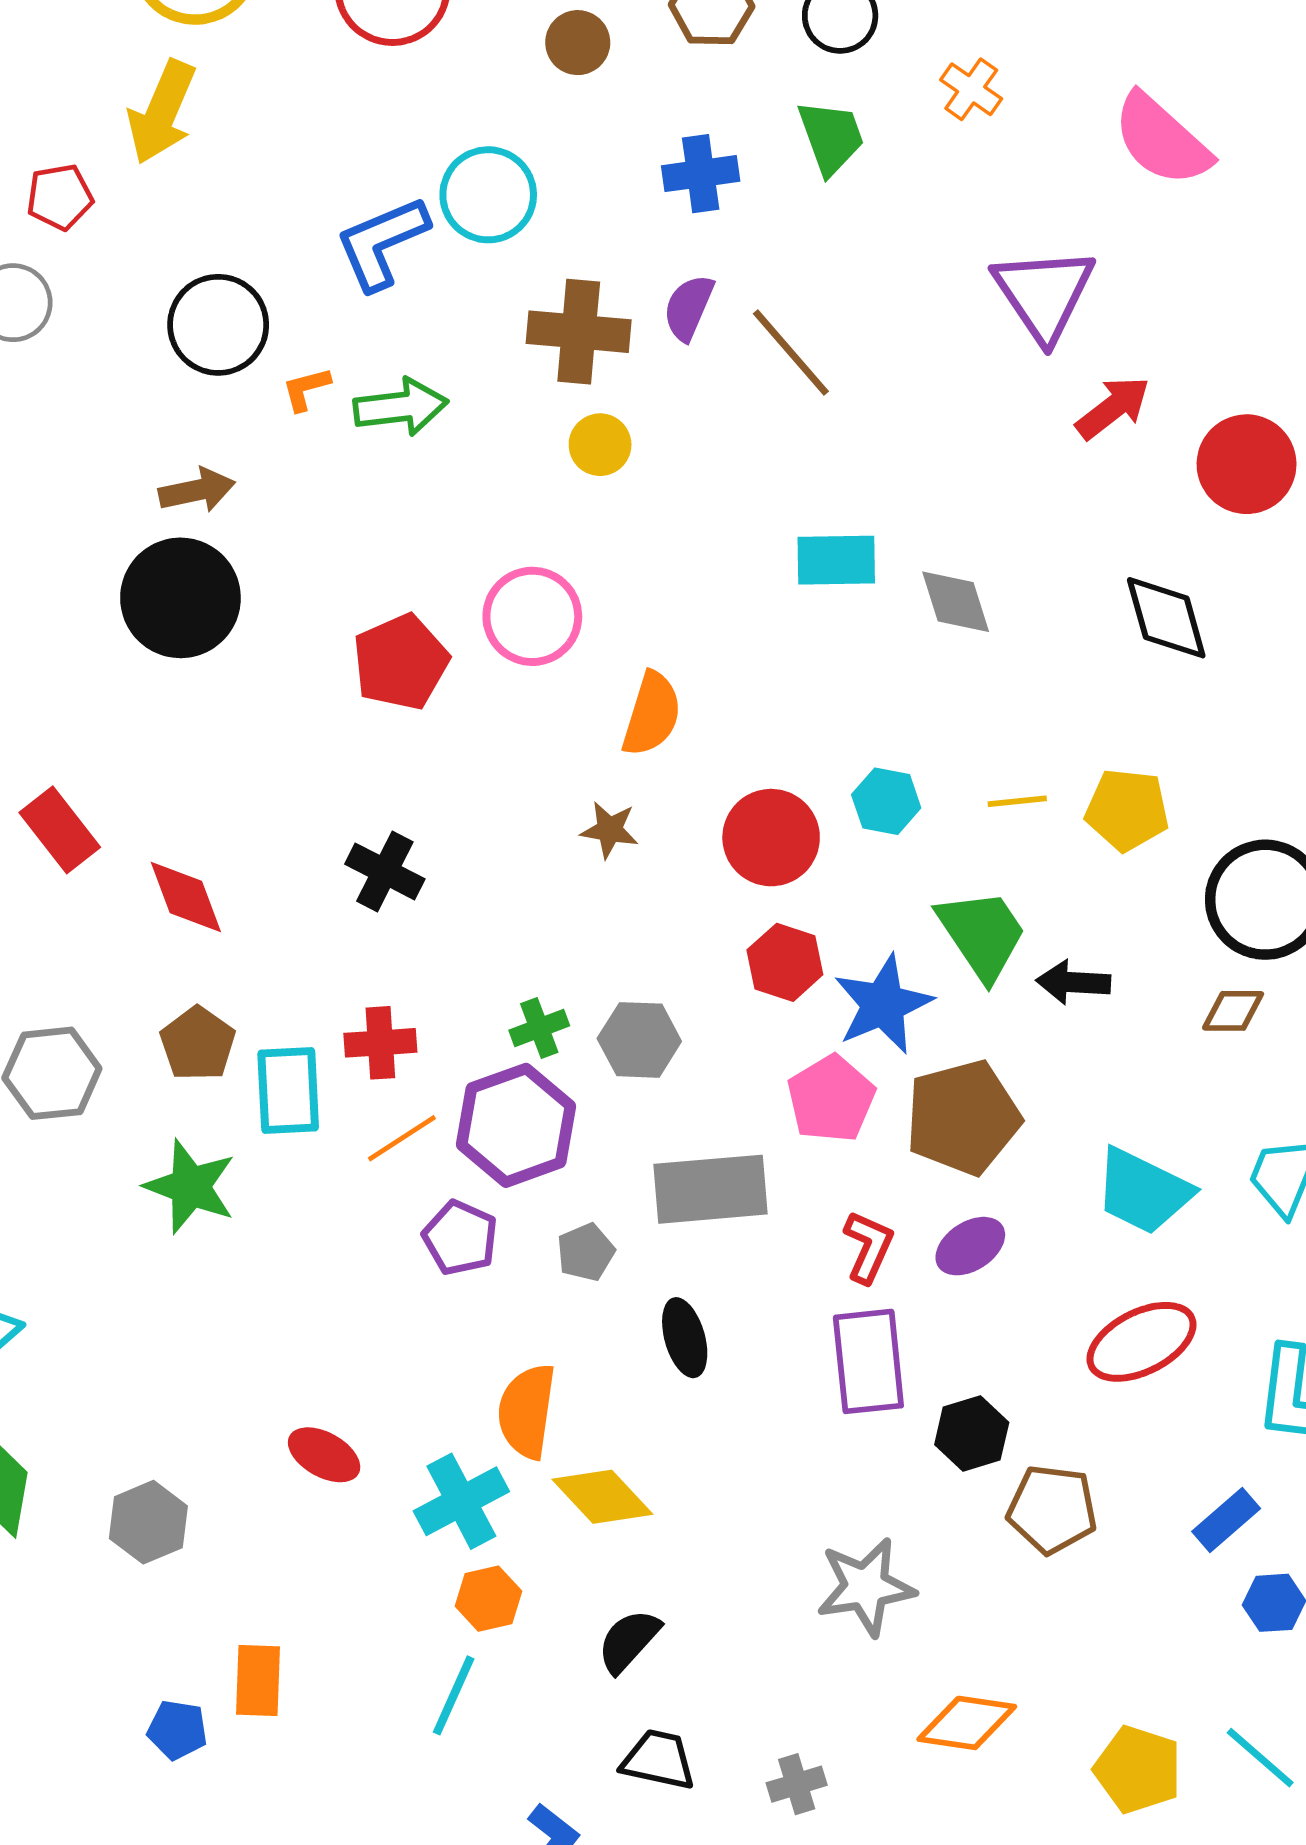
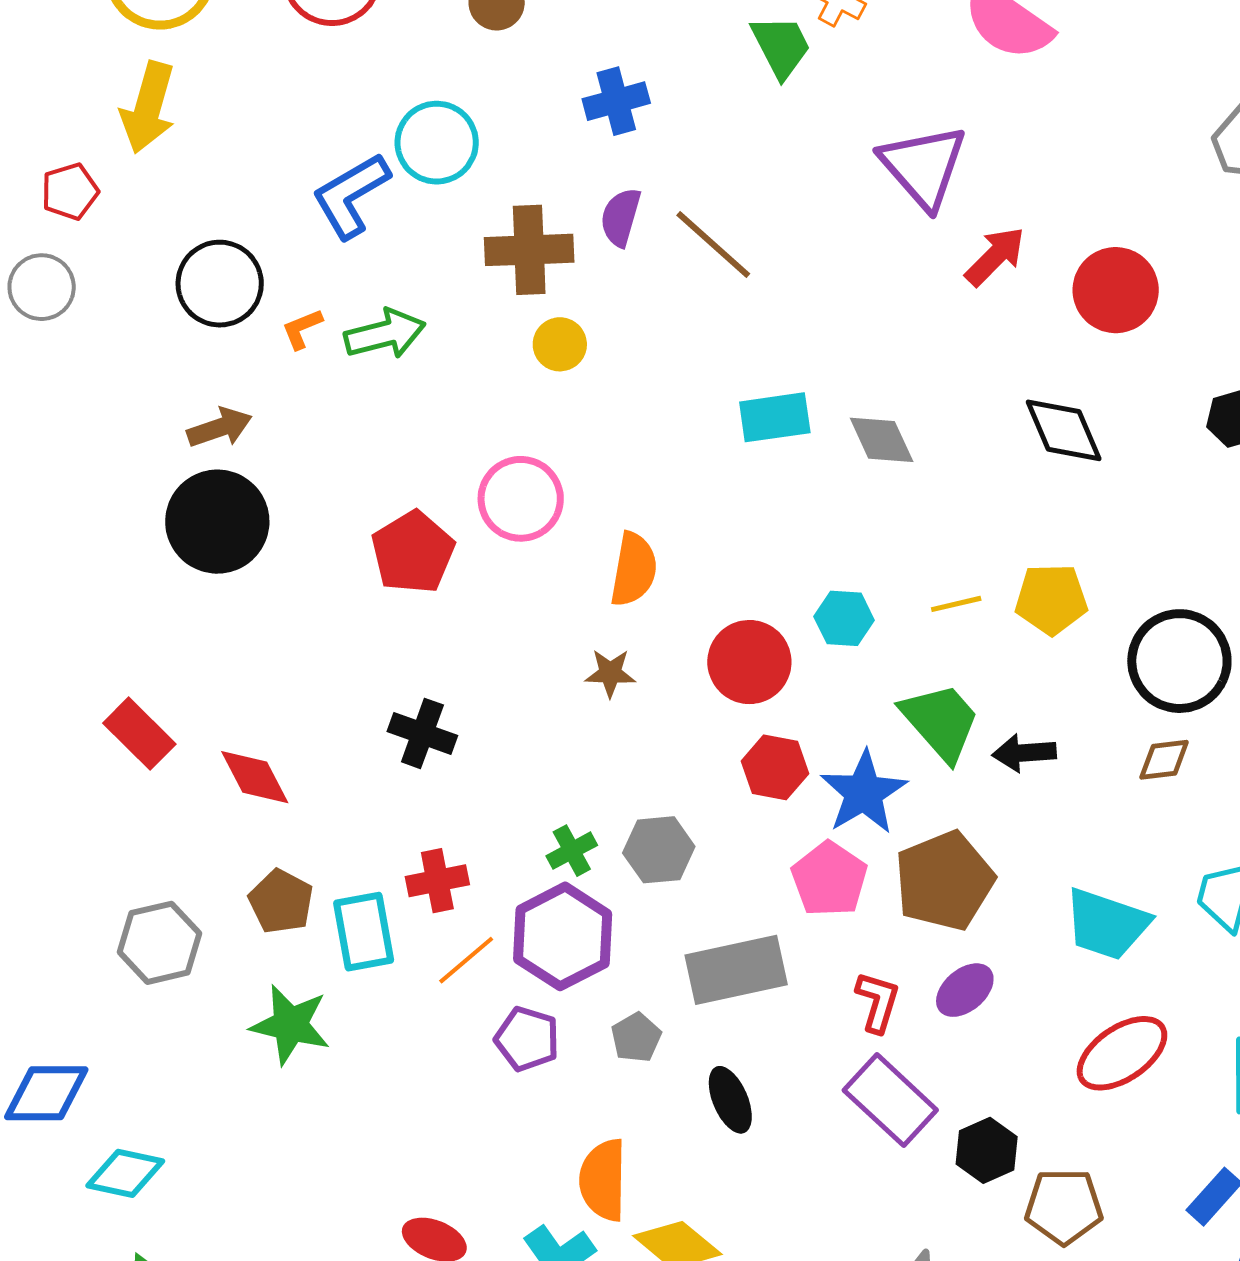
green trapezoid: (831, 137) -> (781, 46), moved
purple rectangle: (868, 1361) -> (890, 1100), turned -34

